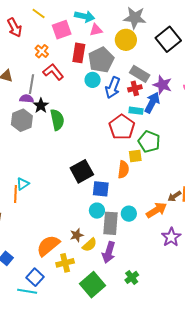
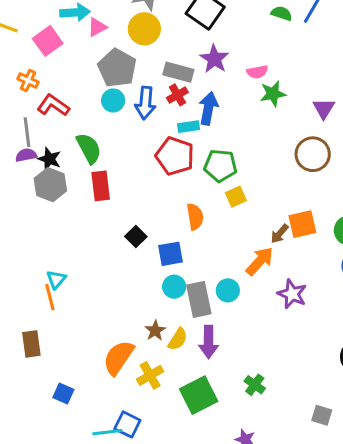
red rectangle: (79, 53) -> (101, 186), moved
purple star: (162, 85) -> (214, 59), moved, turned 30
gray hexagon: (22, 120) -> (50, 185), moved
green semicircle: (57, 120) -> (89, 148), moved
yellow square: (135, 156) -> (236, 197), moved
black square: (82, 171) -> (136, 237), size x0.6
cyan circle: (129, 214) -> (228, 290), moved
blue square: (35, 277) -> (127, 424), moved
green cross: (132, 277) -> (255, 385), moved
green square: (93, 285) -> (199, 395), turned 30

